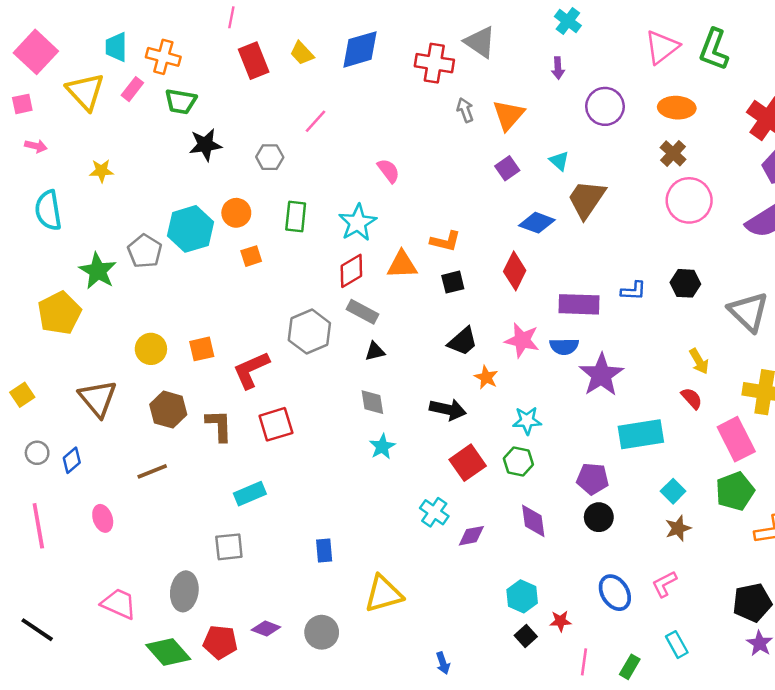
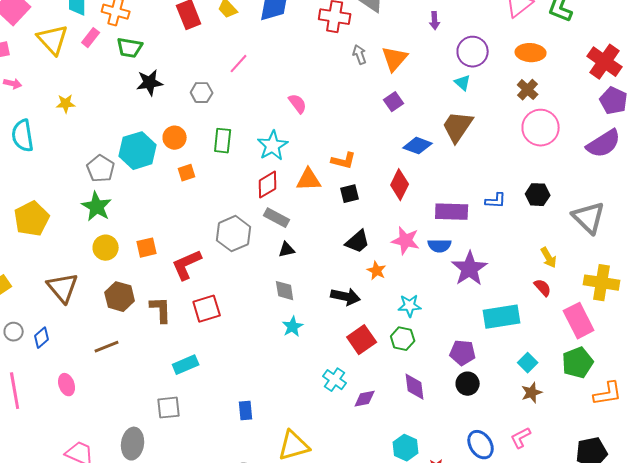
cyan triangle: (559, 161) -> (463, 83), moved
green star: (98, 271) -> (97, 207), moved

